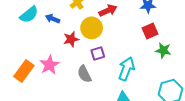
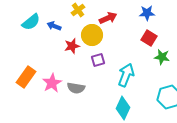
red square: (150, 31) -> (149, 38), turned -35
pink star: (50, 65) -> (52, 83), moved
gray semicircle: (84, 74) -> (76, 88), moved, turned -54

